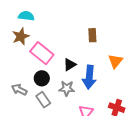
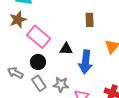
black triangle: (70, 65) -> (66, 49), turned 32
gray star: (67, 88) -> (61, 85), moved

